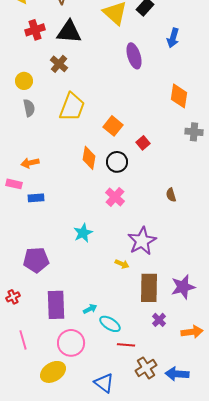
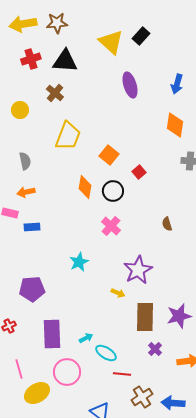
blue arrow: (173, 38) -> (177, 84), moved
gray semicircle: (29, 108) -> (25, 161), moved
yellow ellipse: (53, 372) -> (37, 393), moved

